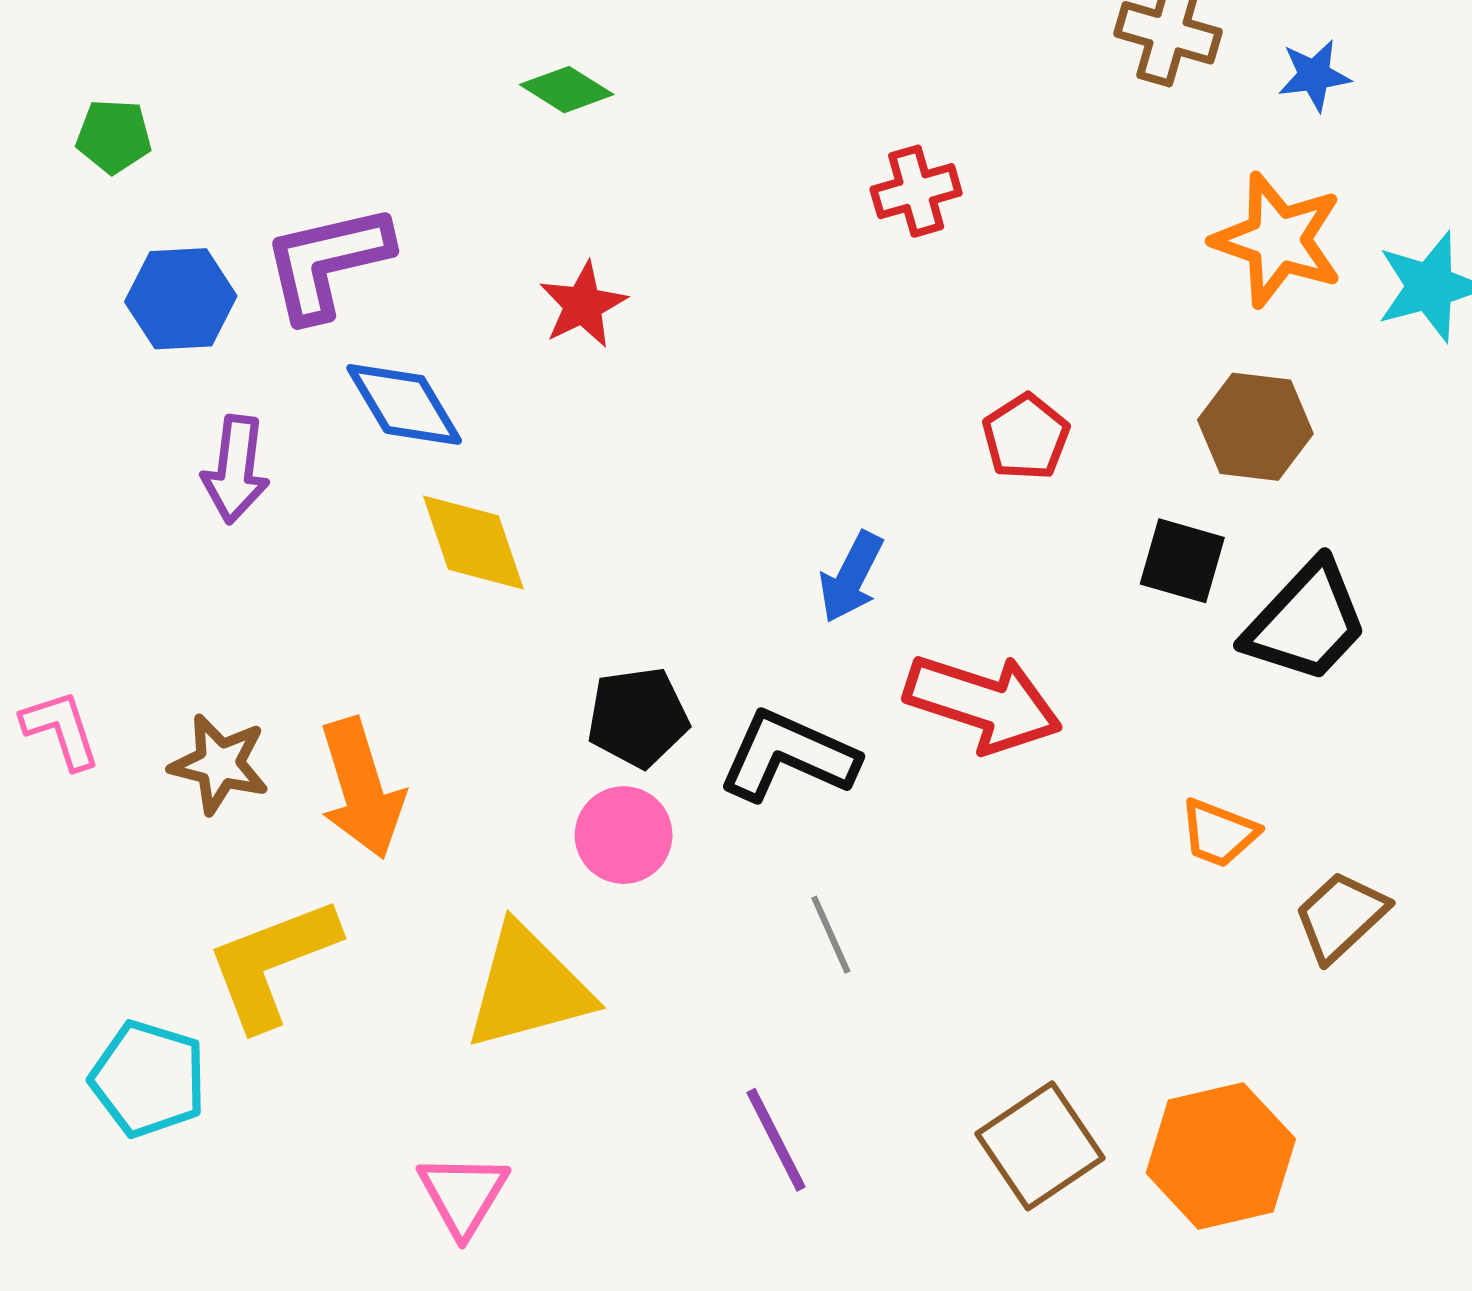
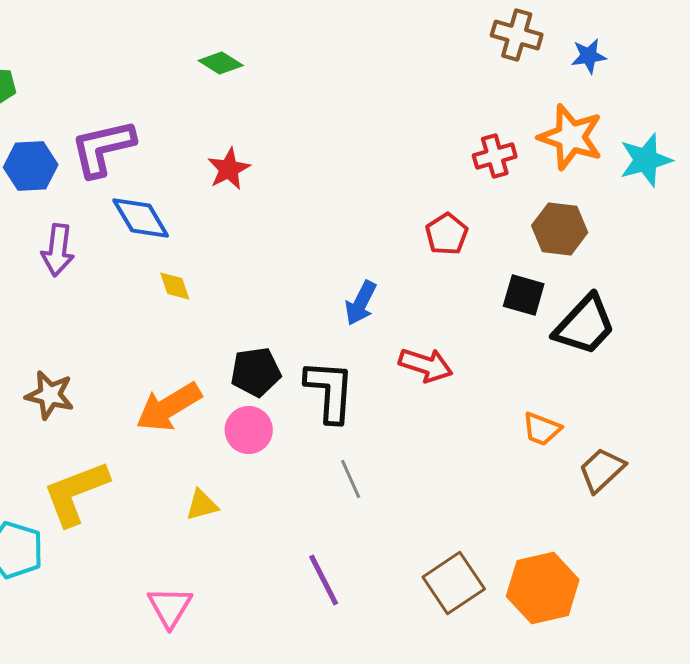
red cross: (916, 191) -> (495, 156), moved
yellow diamond: (473, 543) -> (175, 286), size x0.6
red arrow: (983, 703) -> (426, 365), size x0.7
black L-shape: (788, 756) -> (330, 391), turned 70
orange arrow: (362, 788) -> (169, 407), moved, turned 76
yellow triangle: (528, 987) -> (202, 505), size x0.5

